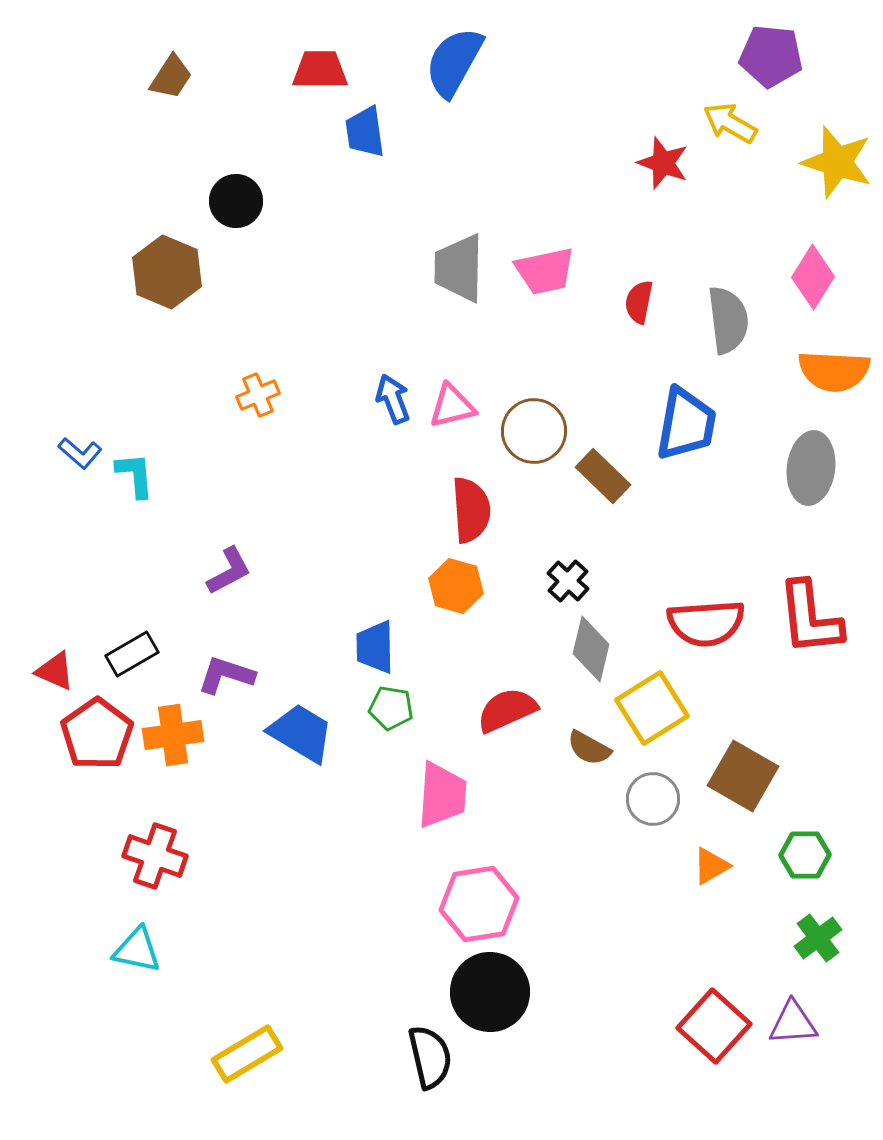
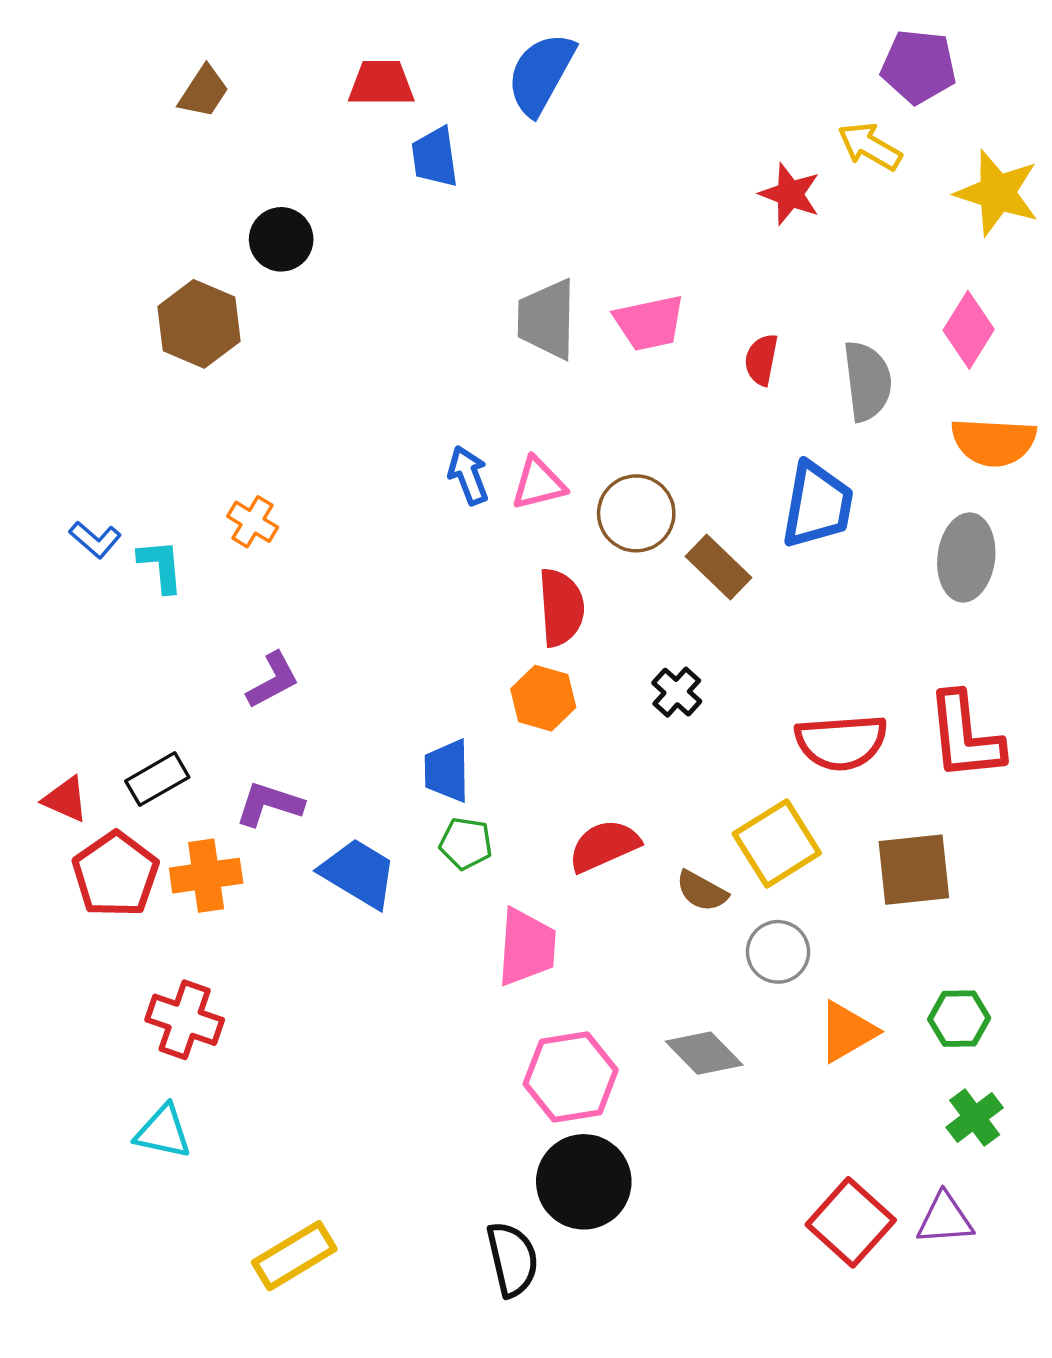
orange cross: (258, 395) -> (253, 522), moved, turned -36
gray diamond: (591, 649) -> (704, 1053), moved, turned -58
brown square: (743, 776) -> (914, 870), moved, turned -36
orange triangle: (711, 866) -> (847, 1032), size x1.4

